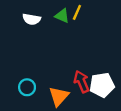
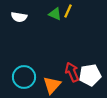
white semicircle: (32, 19) -> (19, 17), moved
cyan circle: (27, 87) -> (24, 77), size x1.5

